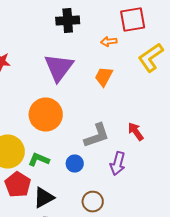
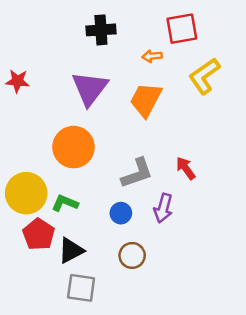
orange trapezoid: (104, 77) -> (146, 100), size x1.4
blue circle: (75, 164) -> (121, 213), moved

